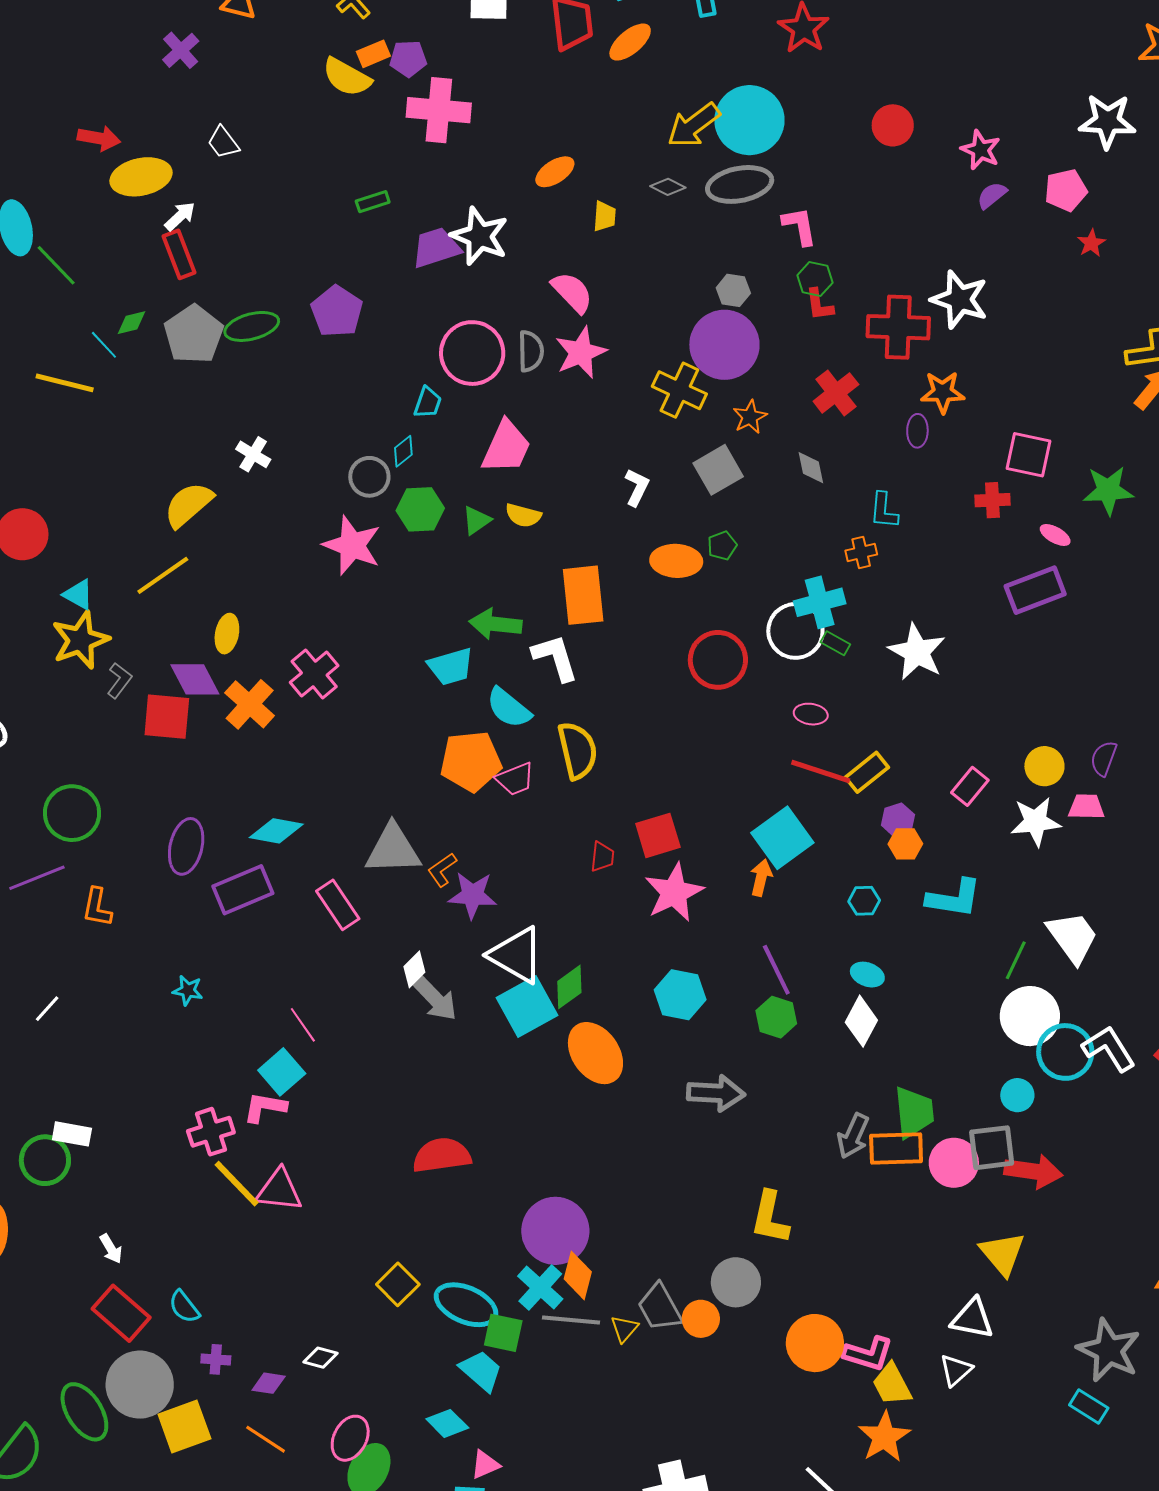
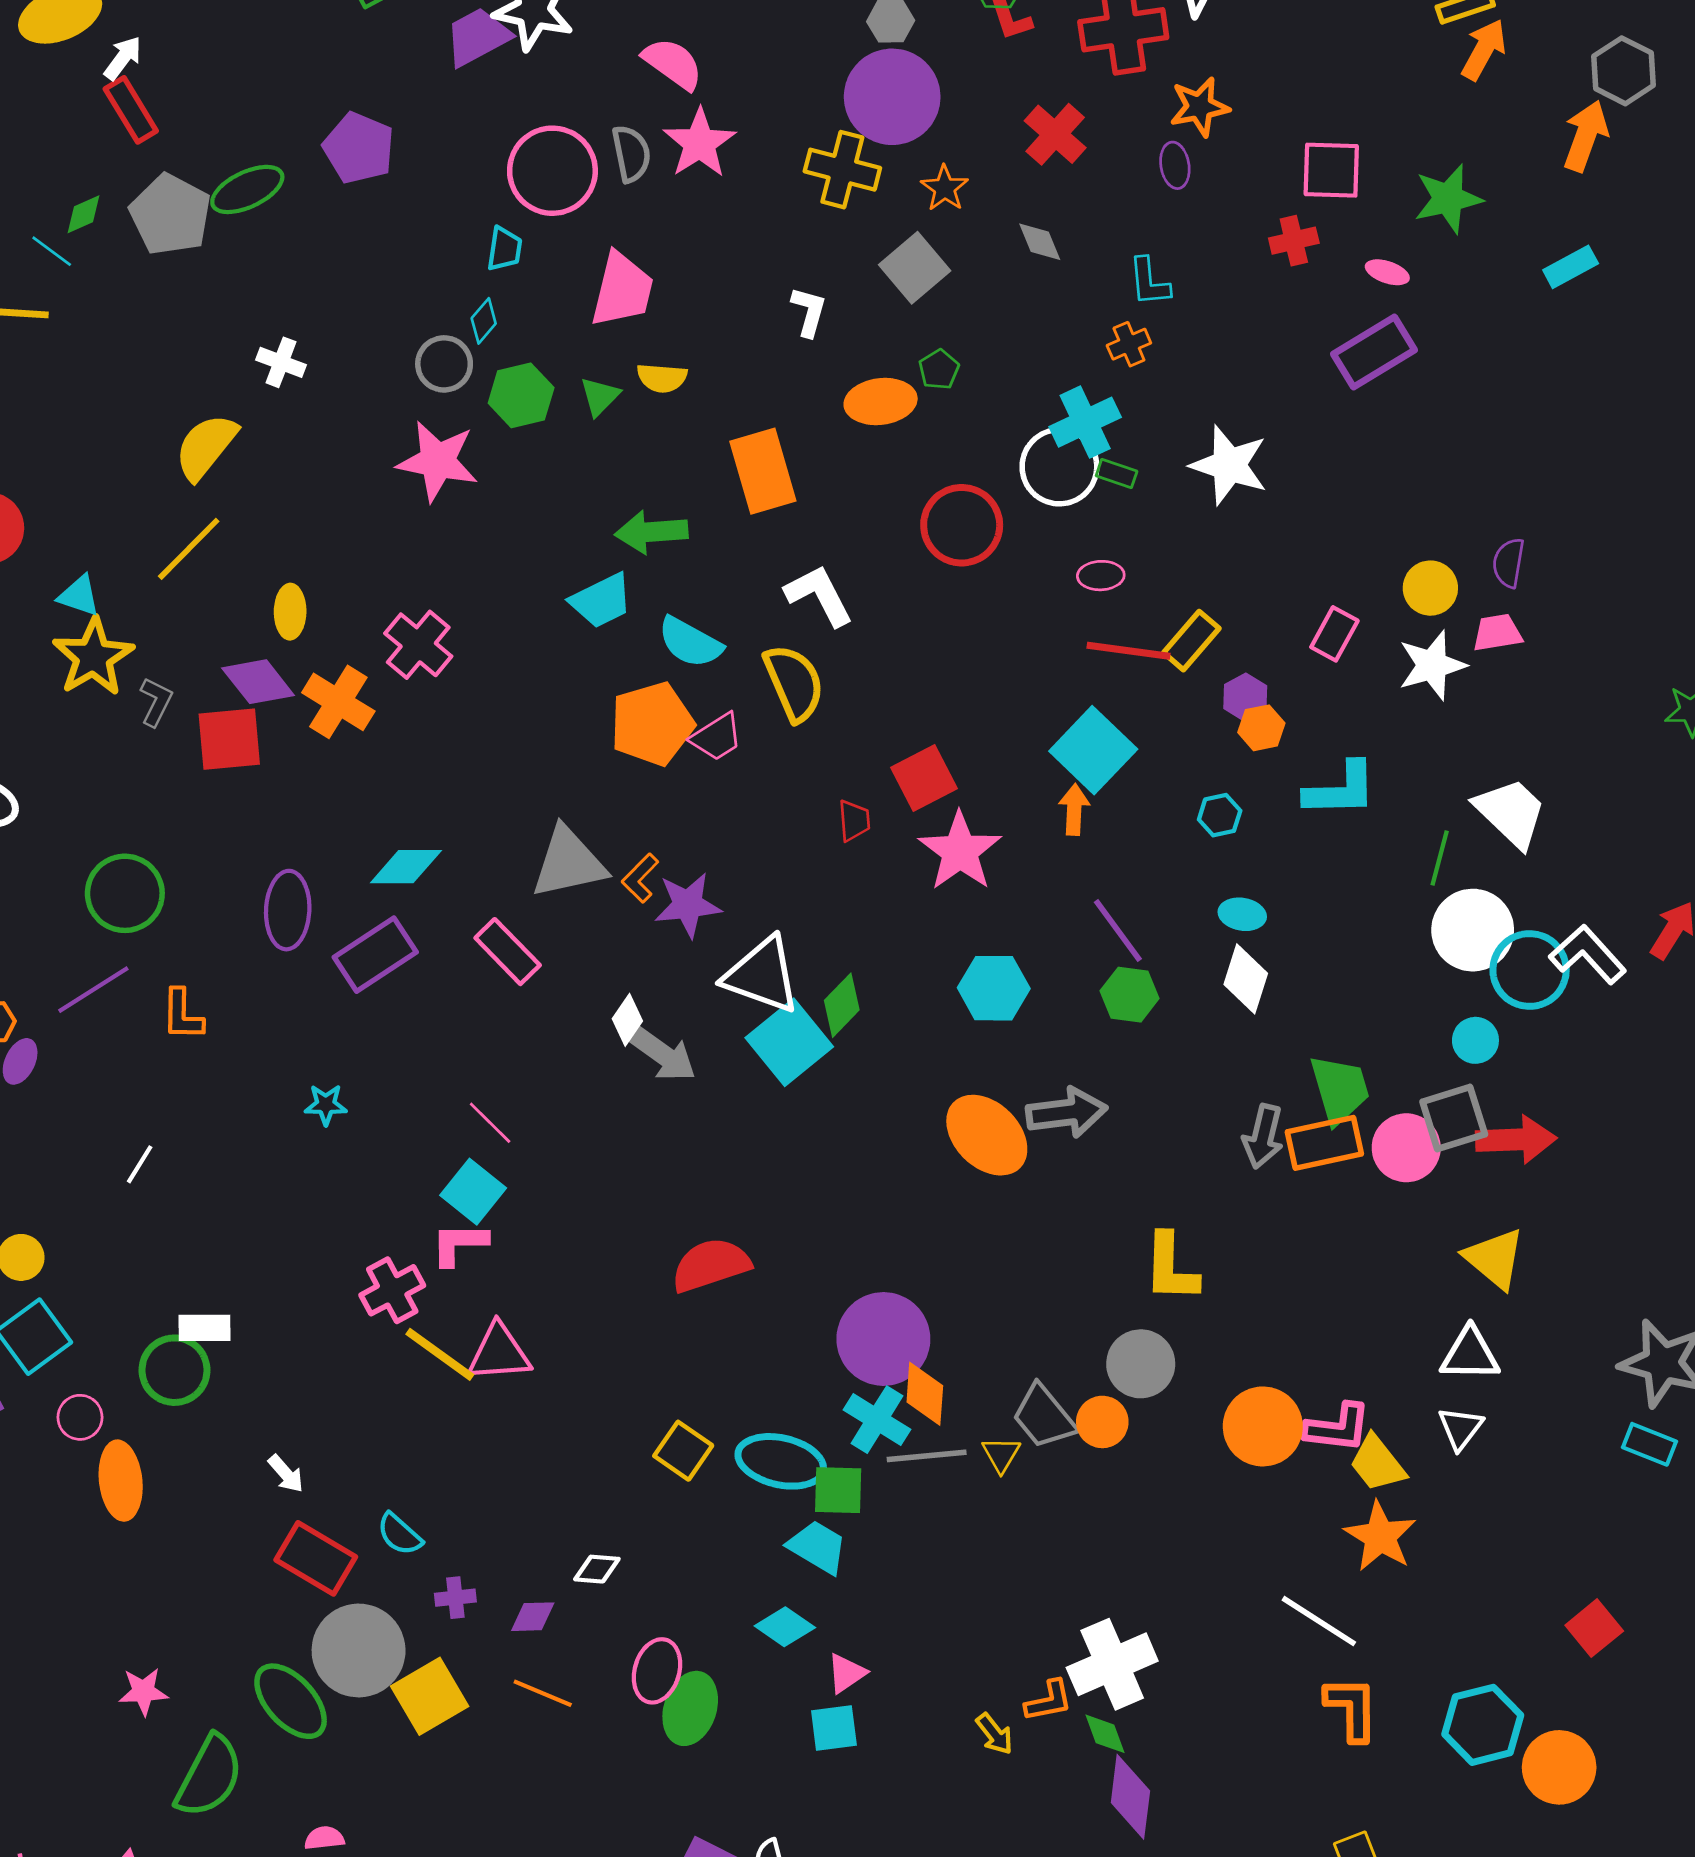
white L-shape: (555, 658) -> (819, 595), moved
orange ellipse: (595, 1053) -> (987, 1135), moved

